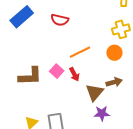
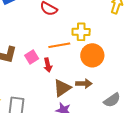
yellow cross: (121, 29) -> (81, 32), moved
orange circle: (114, 53) -> (92, 55), size x1.5

